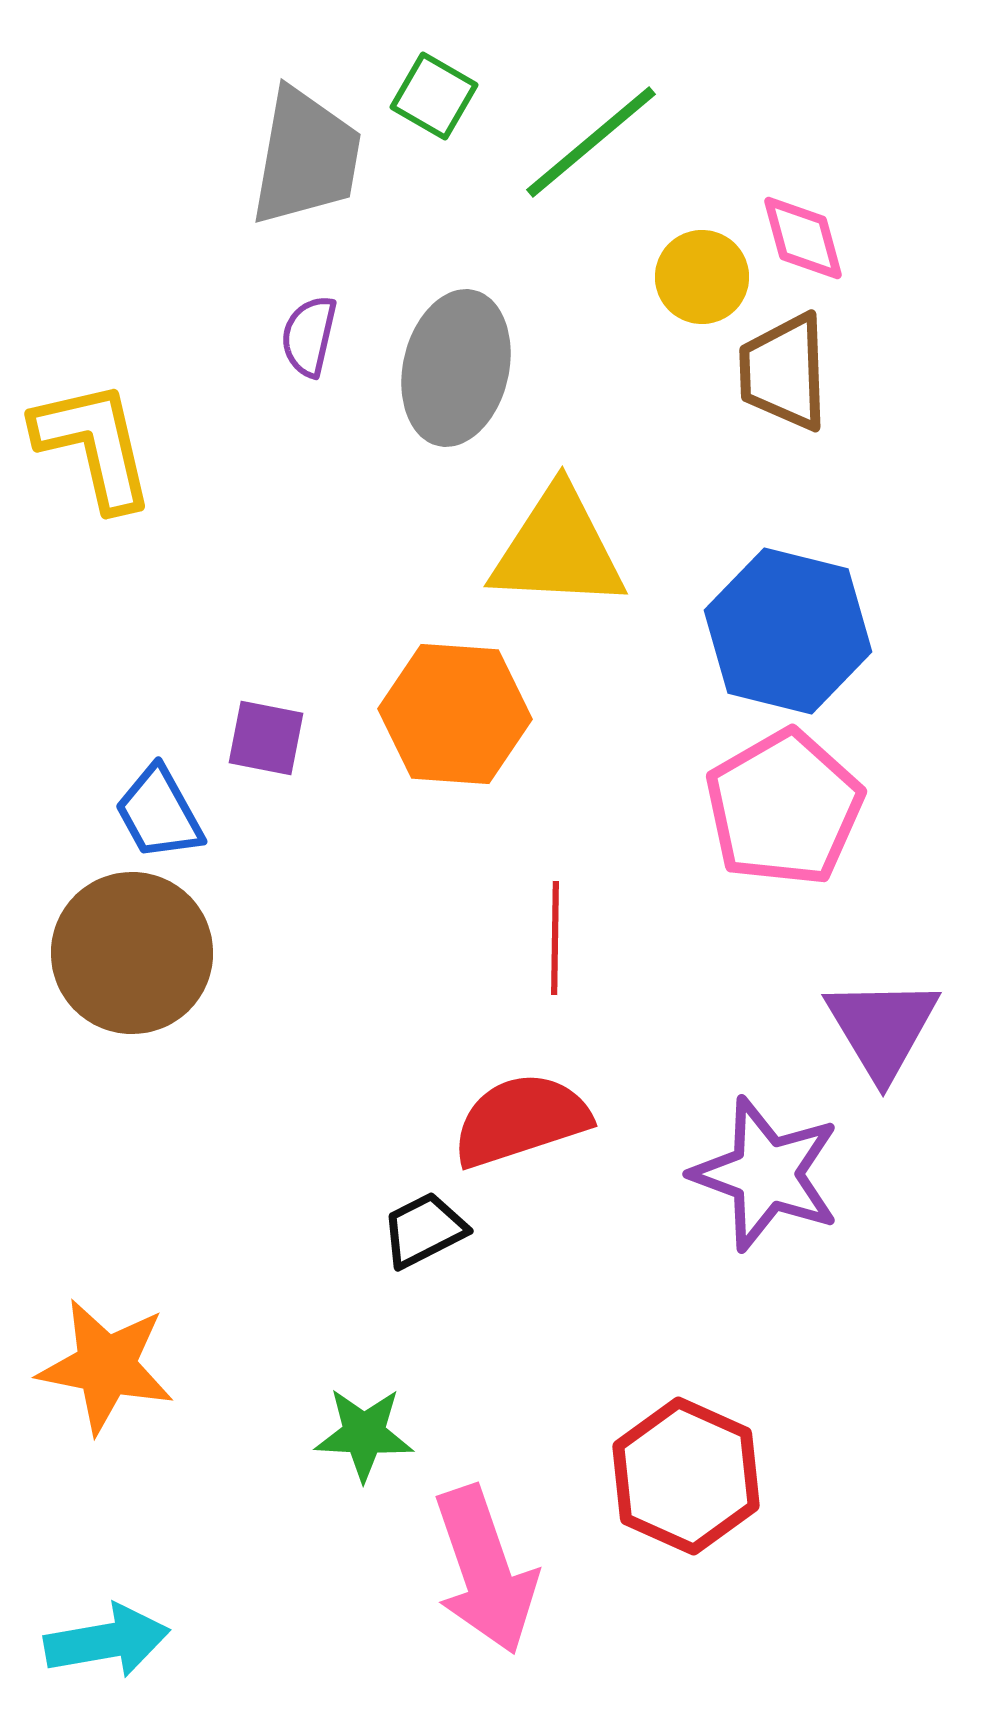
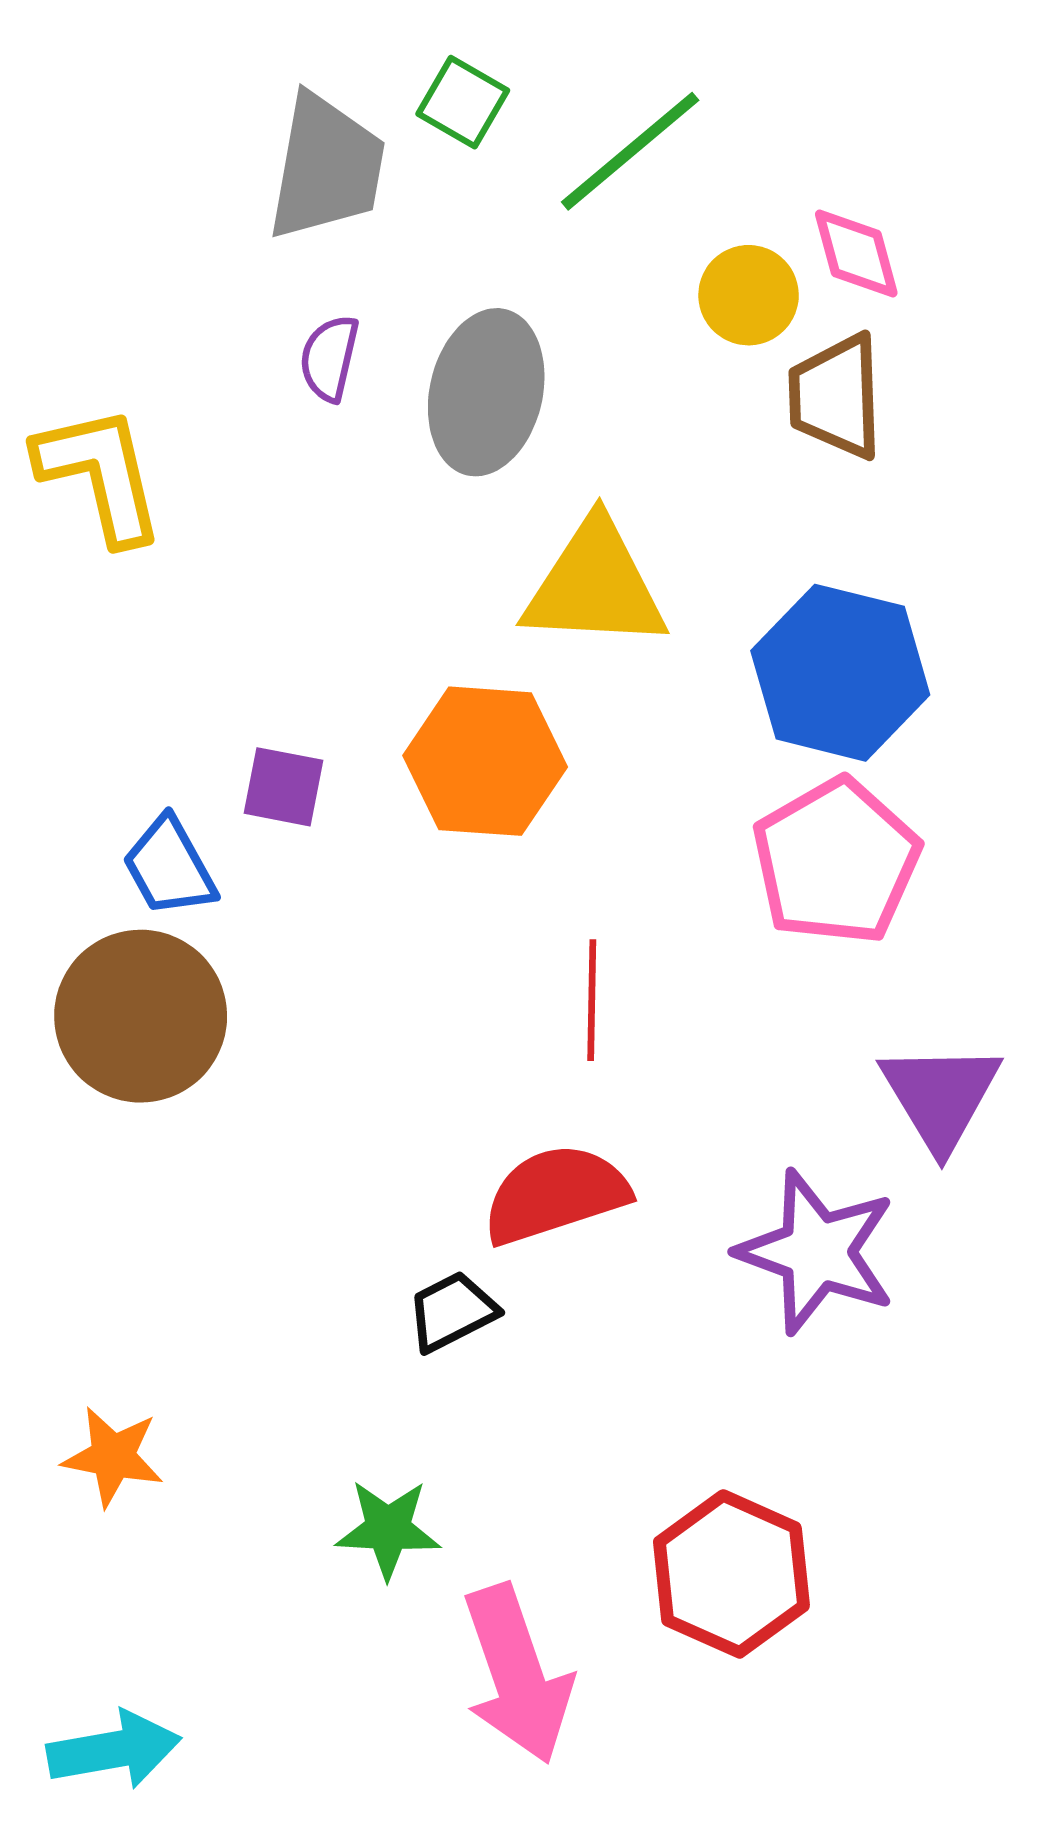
orange star: (106, 1366) -> (113, 1457), size x0.7

